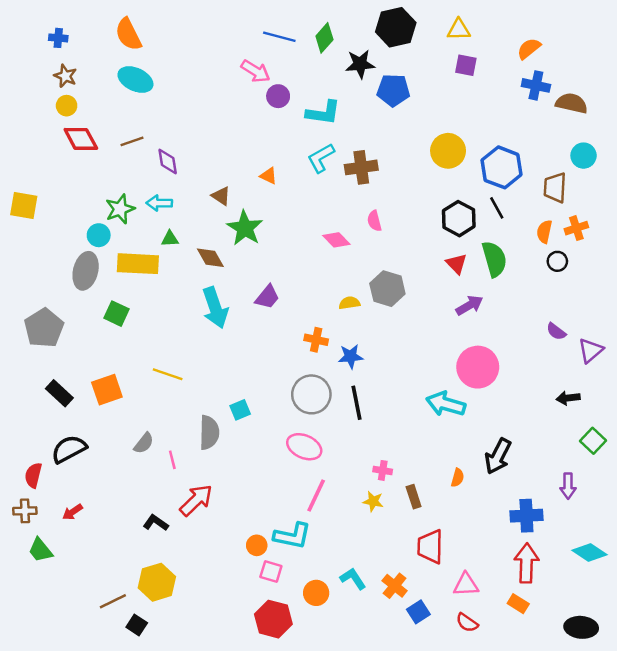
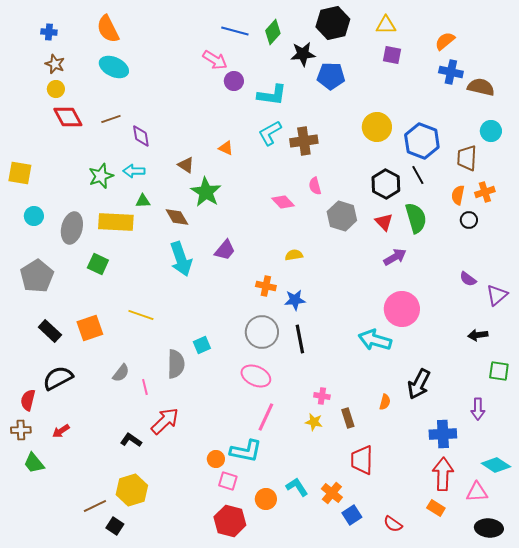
cyan circle: (99, 235) -> (34, 216), moved
gray hexagon: (387, 289) -> (342, 216), moved
green square: (593, 441) -> (499, 371), turned -35
pink triangle: (466, 585) -> (477, 492), moved

